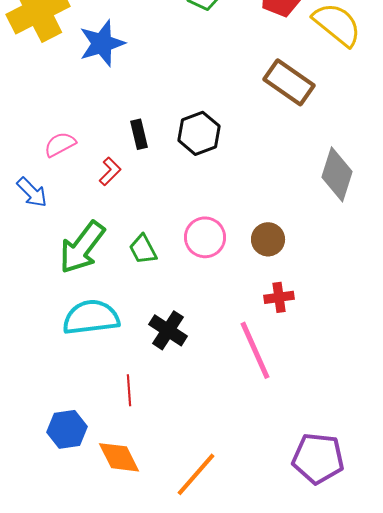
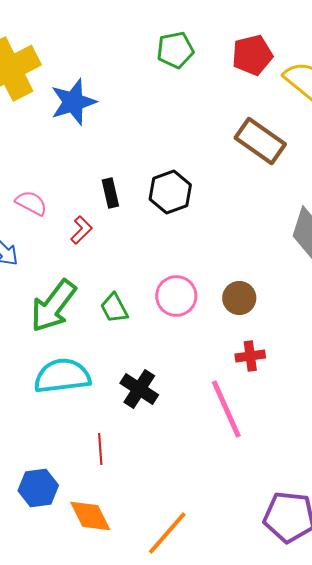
pink semicircle: (60, 144) -> (31, 203), turned 56

